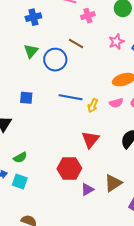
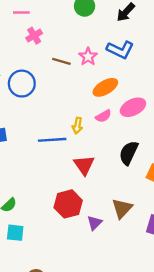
pink cross: (88, 16) -> (34, 36), moved
pink star: (116, 42) -> (88, 57), moved
brown line: (76, 44) -> (61, 61), moved
blue line: (71, 97) -> (52, 140), moved

